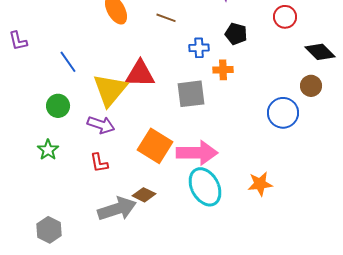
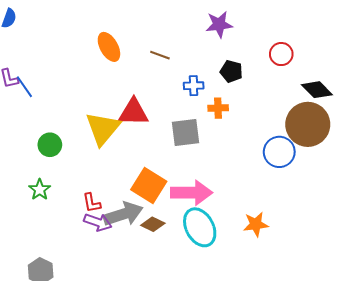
blue line: (68, 62) -> (24, 87), moved
brown circle: (311, 86) -> (308, 124), size x2.0
purple arrow: (101, 125) -> (98, 222), moved
brown diamond: (144, 195) -> (153, 224), moved
gray arrow: (117, 209) -> (123, 214), moved

